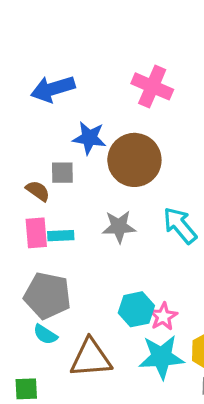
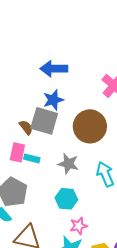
blue star: (89, 138) -> (53, 100), moved, turned 30
gray square: (62, 173) -> (44, 121), size x1.8
cyan hexagon: (136, 309) -> (66, 199), moved

